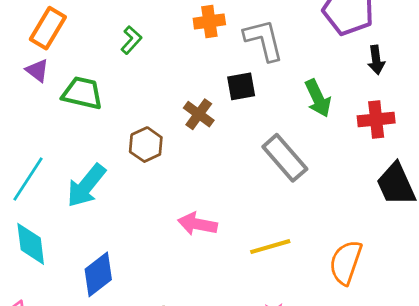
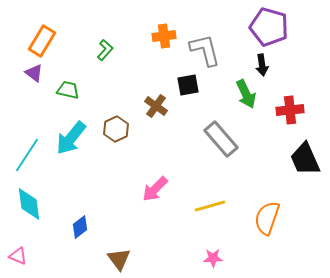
black arrow: (376, 60) -> (262, 65), moved
green trapezoid: (82, 93) -> (68, 90), size x0.7
cyan arrow: (86, 186) -> (71, 138), moved
pink arrow: (197, 224) -> (155, 189), turned -56
blue diamond: (98, 274) -> (80, 227), size x0.7

